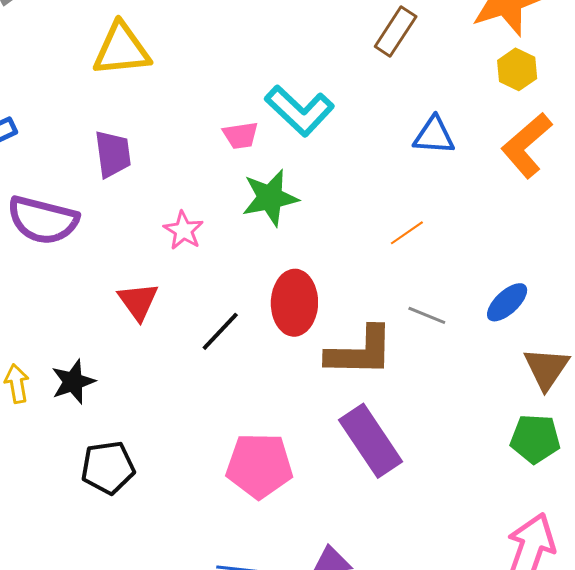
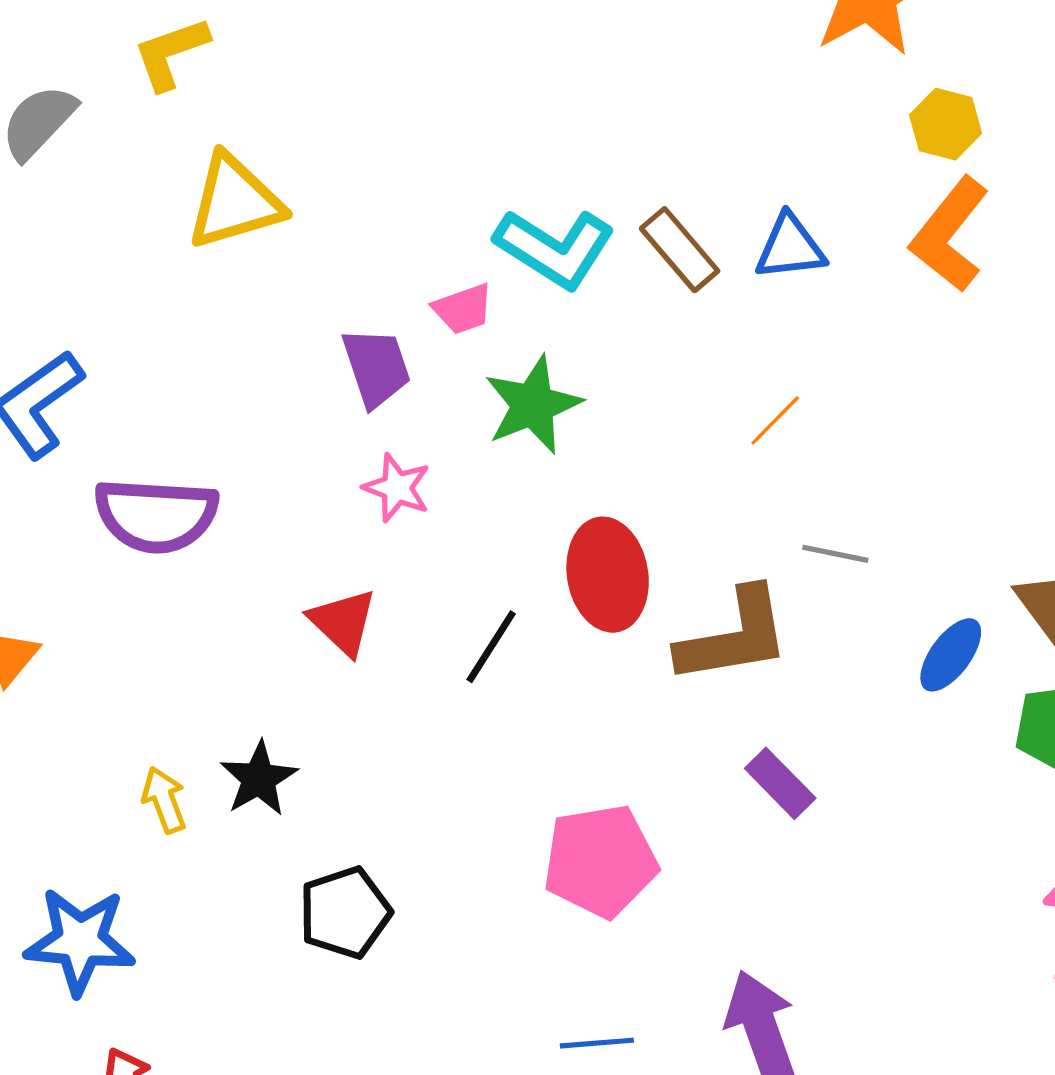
brown rectangle: (396, 31) -> (680, 250), moved, turned -63
yellow hexagon: (517, 69) -> (946, 124), moved
purple trapezoid: (113, 154) -> (376, 367), moved
blue ellipse: (507, 302) -> (951, 655), moved
purple rectangle: (371, 441) -> (780, 783), size x0.6

